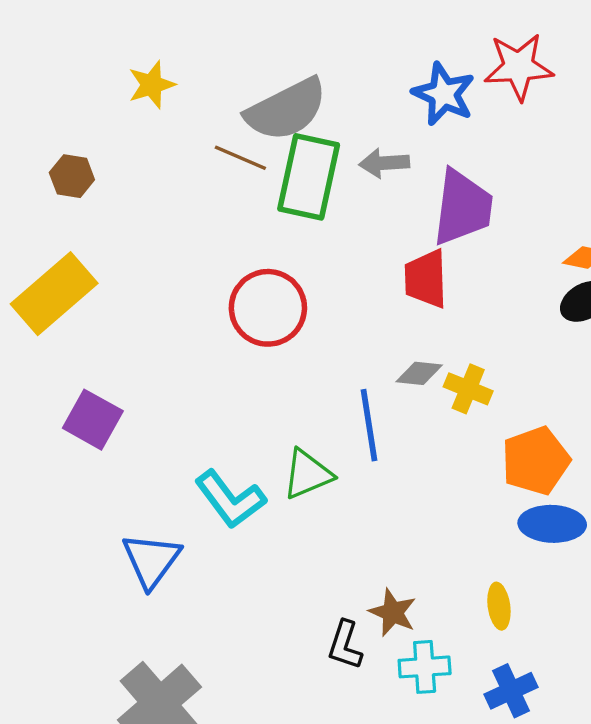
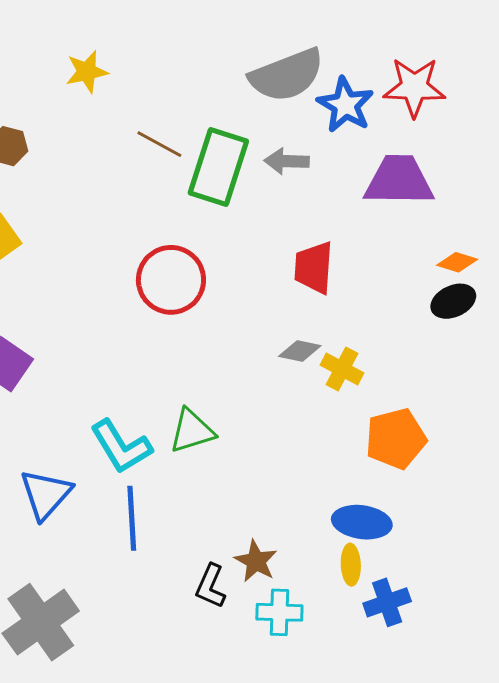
gray semicircle: (286, 110) -> (287, 75), moved
purple trapezoid: (463, 207) -> (399, 180), moved, turned -102
blue line: (369, 425) -> (132, 518), moved
blue ellipse: (552, 524) -> (362, 522), moved
blue cross: (511, 691) -> (387, 602), moved

